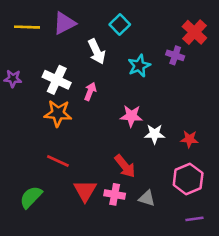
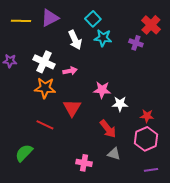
cyan star: (139, 66) -> (103, 38), moved, turned 30
pink arrow: (90, 91) -> (70, 71), turned 56
red star: (189, 139) -> (147, 116), moved
red arrow: (125, 166) -> (108, 129), moved
red triangle: (85, 191) -> (72, 108), moved
pink cross: (115, 194) -> (84, 163), moved

